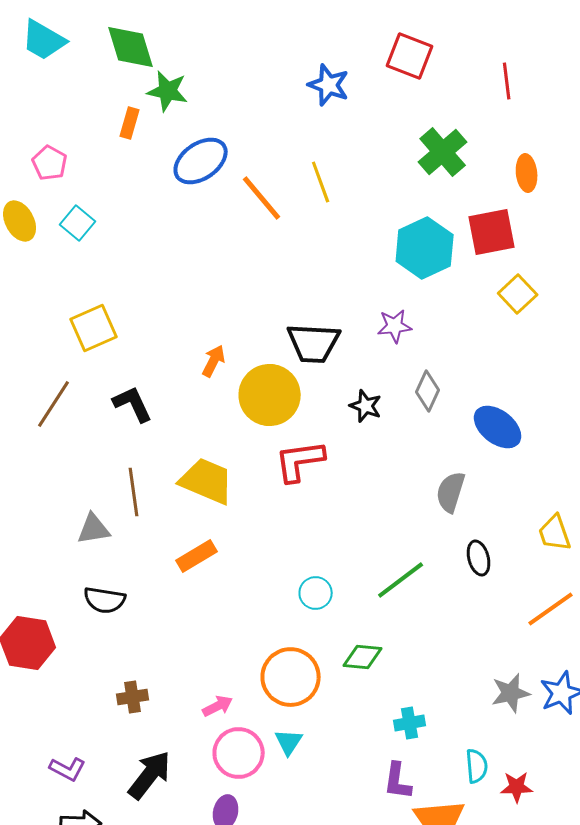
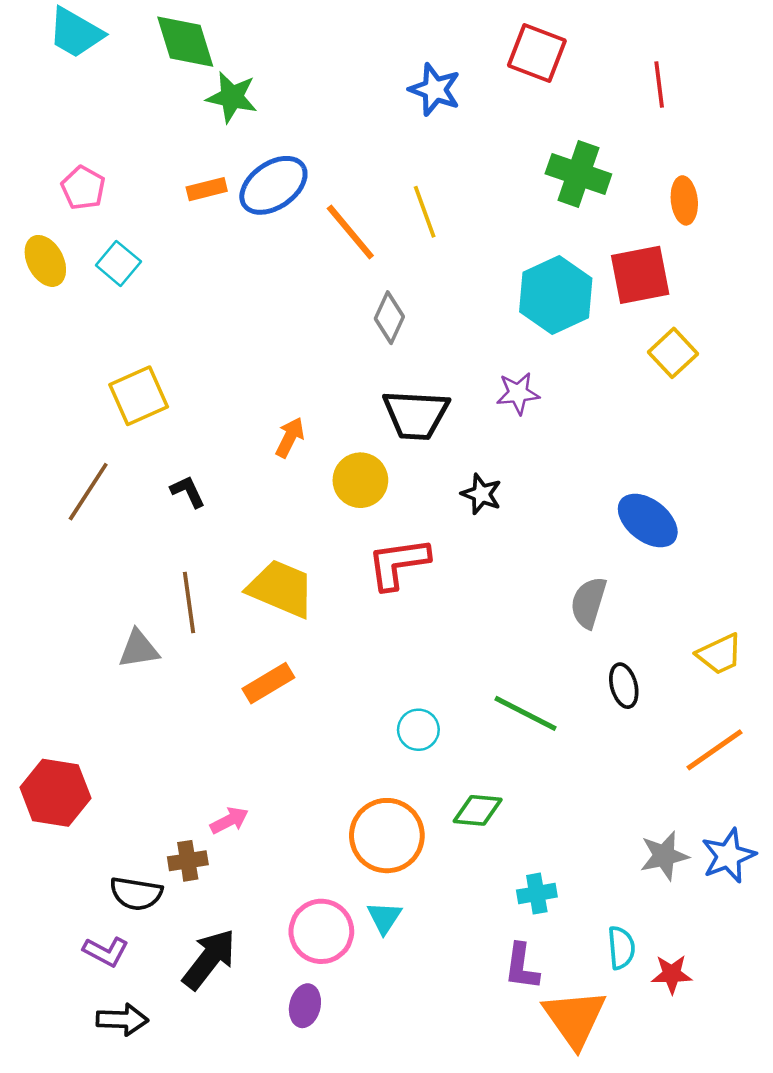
orange rectangle: (130, 123) -> (207, 189), moved, turned 60
green cross: (443, 152) -> (578, 174), turned -30
gray diamond: (428, 391) -> (389, 318), moved
yellow circle: (270, 395) -> (360, 480), size x0.7
black L-shape: (133, 404) -> (188, 492), size x0.7
yellow trapezoid: (555, 533) -> (720, 654), turned -96
green line: (401, 580) -> (526, 713), turned 64
black semicircle: (105, 600) -> (136, 894), moved
pink arrow: (218, 706) -> (229, 820), moved

